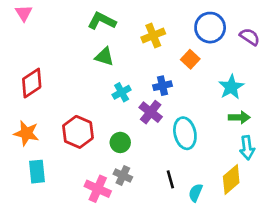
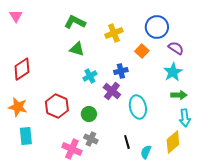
purple semicircle: (250, 37) -> (176, 48), moved

